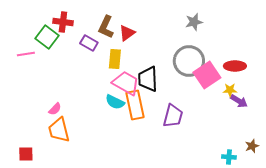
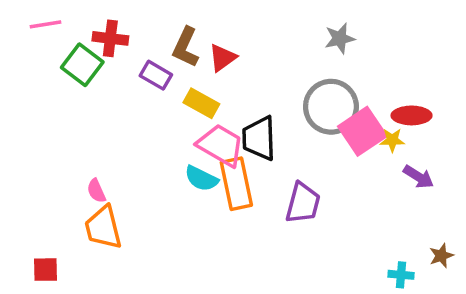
pink line: (26, 54) -> (46, 24), moved
yellow rectangle: (115, 59) -> (201, 103), turned -66
yellow star: (230, 90) -> (392, 140), moved
pink semicircle: (55, 109) -> (96, 191), turned 112

